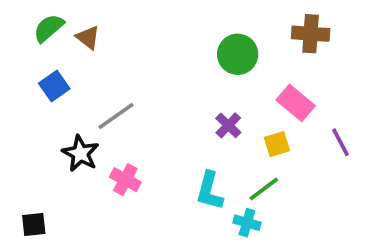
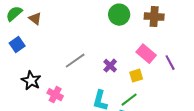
green circle: (238, 54) -> (119, 15), moved
gray line: (116, 116) -> (75, 61), moved
purple line: (341, 142) -> (170, 63), moved

